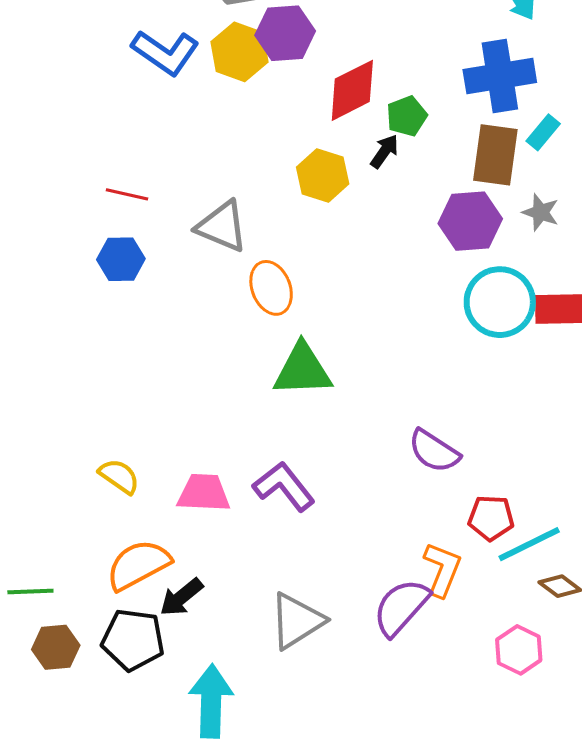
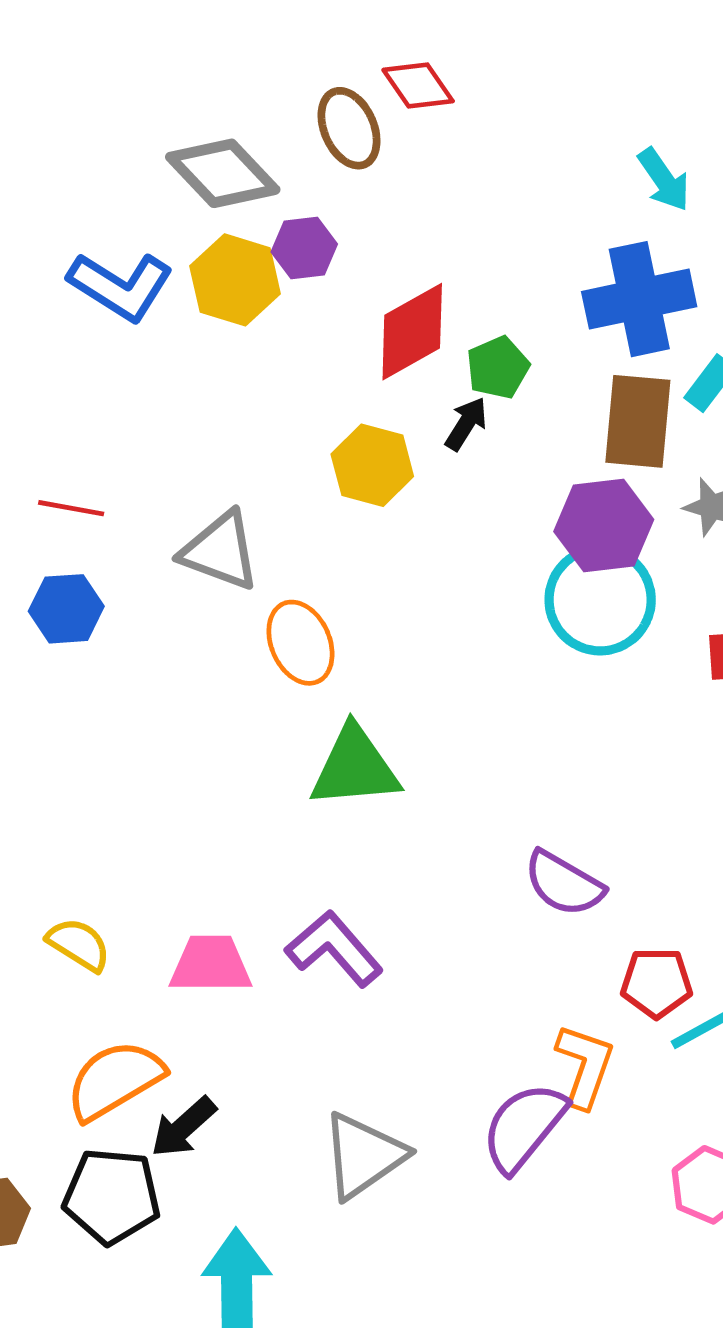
purple hexagon: (285, 33) -> (304, 248), size x0.7
cyan circle: (500, 302) -> (600, 600), moved

